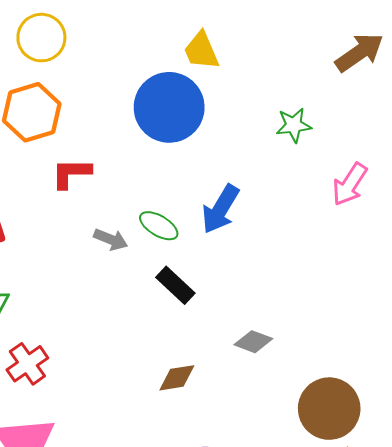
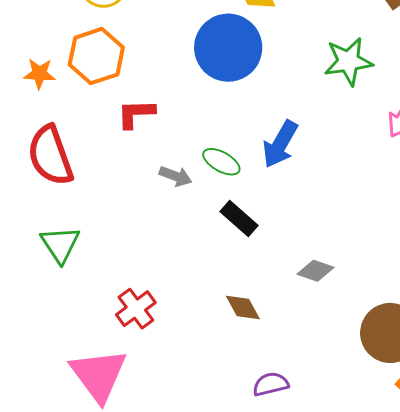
green star: (294, 125) -> (348, 61), size x1.4
red cross: (27, 364) -> (136, 309), moved
brown diamond: (177, 378) -> (243, 308), turned 72

